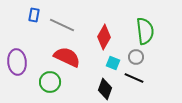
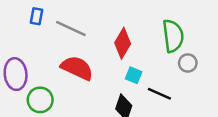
gray circle: (136, 57) -> (188, 63), moved
green circle: (50, 82) -> (40, 100), moved

